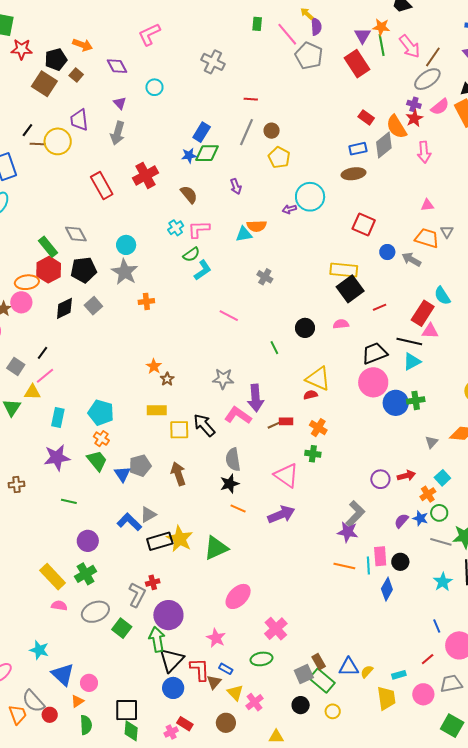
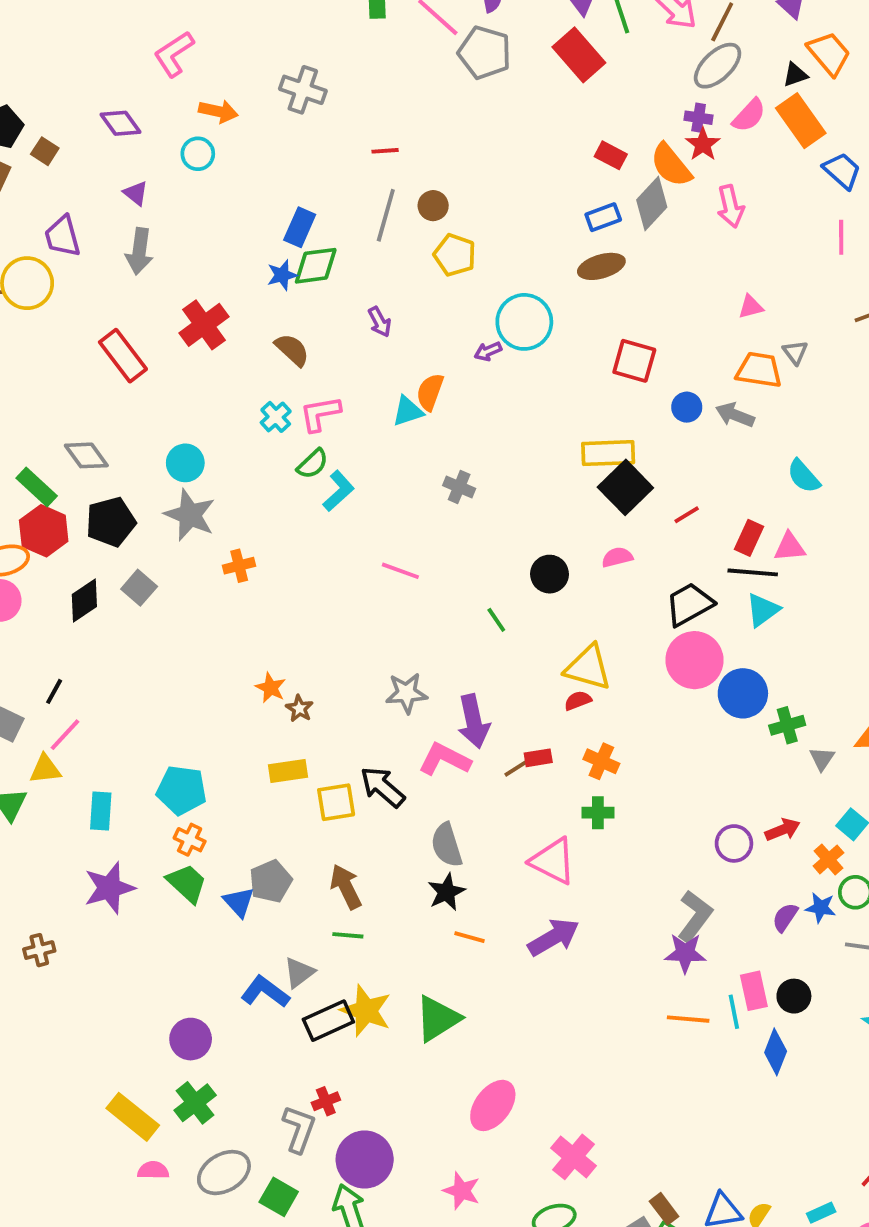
orange arrow: (83, 45) -> (218, 111), moved
orange semicircle: (257, 226) -> (430, 392), turned 120
red rectangle: (423, 313) -> (749, 538), moved, size x0.7
green cross: (416, 400) -> (787, 725), moved
green line: (69, 501) -> (348, 935), moved

